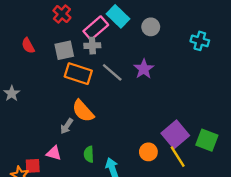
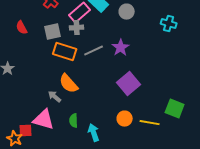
gray line: (112, 72) -> (94, 51), turned -66
gray arrow: (67, 126) -> (55, 97), turned 96
purple square: (175, 134) -> (129, 84), moved
pink triangle: (54, 153) -> (44, 120), size x1.6
yellow line: (178, 157) -> (150, 123), turned -48

